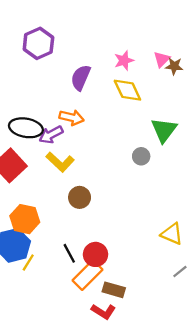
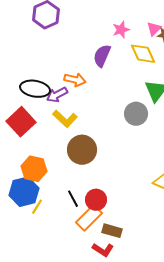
purple semicircle: (81, 78) -> (102, 56), moved
yellow diamond: (127, 90) -> (143, 54), moved
gray circle: (141, 156) -> (136, 114), size x1.5
brown circle: (80, 197) -> (82, 150), size x1.5

